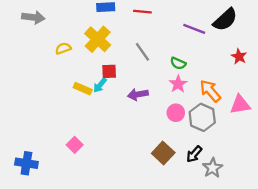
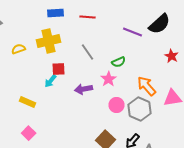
yellow cross: (98, 39) -> (48, 41), turned 35
green semicircle: (178, 63) -> (118, 62), turned -48
pink star: (178, 84) -> (108, 79), moved
yellow rectangle: (83, 89) -> (28, 102), moved

